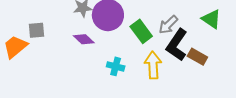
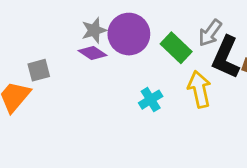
purple diamond: (84, 39) -> (93, 53), moved
cyan cross: (116, 66) -> (151, 100), turned -36

